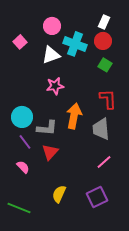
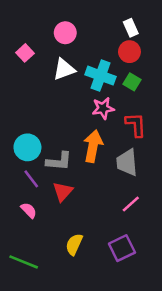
white rectangle: (104, 22) -> (131, 28), turned -48
cyan cross: (75, 44) -> (101, 76), moved
pink star: (55, 86) -> (103, 108), moved

